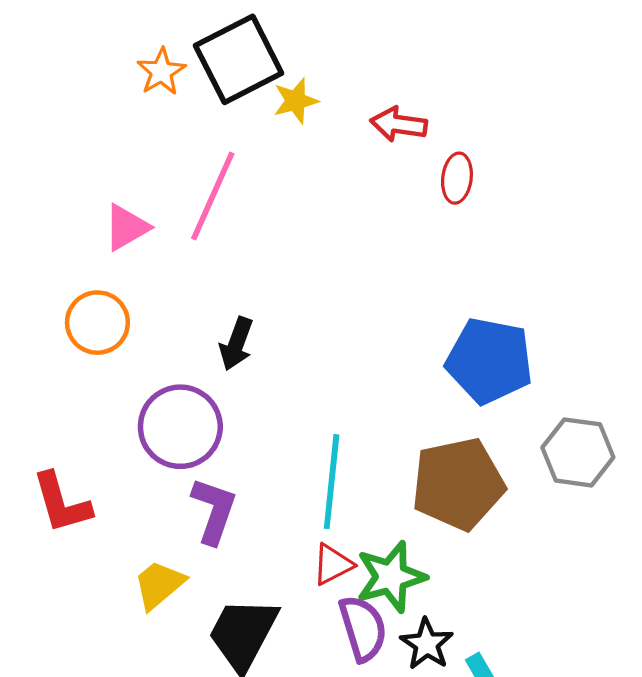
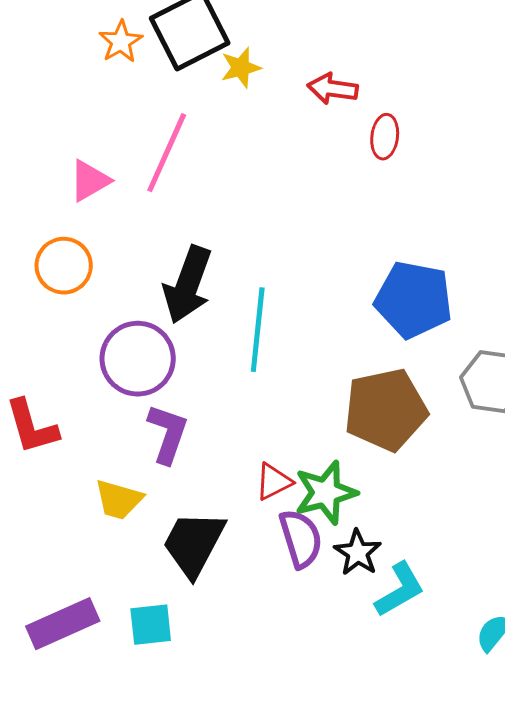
black arrow: (236, 344) -> (188, 285), size x1.6
cyan line: (332, 482) -> (258, 330), moved
yellow trapezoid: (159, 585) -> (119, 500), turned -124

